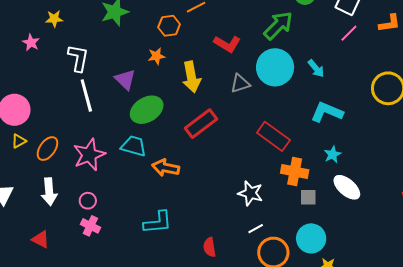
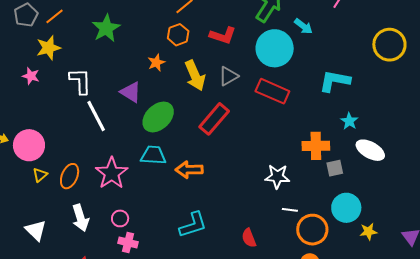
yellow star: (54, 19) -> (49, 48), size x1.4
orange hexagon: (169, 26) -> (178, 35), moved
cyan arrow: (316, 68) -> (303, 26), moved
gray triangle: (240, 84) -> (228, 76), moved
red rectangle: (273, 136) -> (272, 91), moved
white line: (256, 229) -> (290, 210), turned 49

